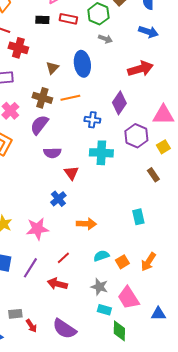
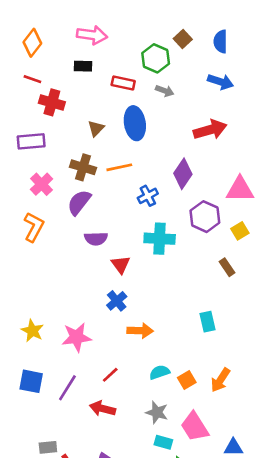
red rectangle: (68, 19) -> (123, 83), moved
blue cross: (92, 120) -> (148, 196), turned -35
blue cross: (58, 199) -> (117, 301), moved

